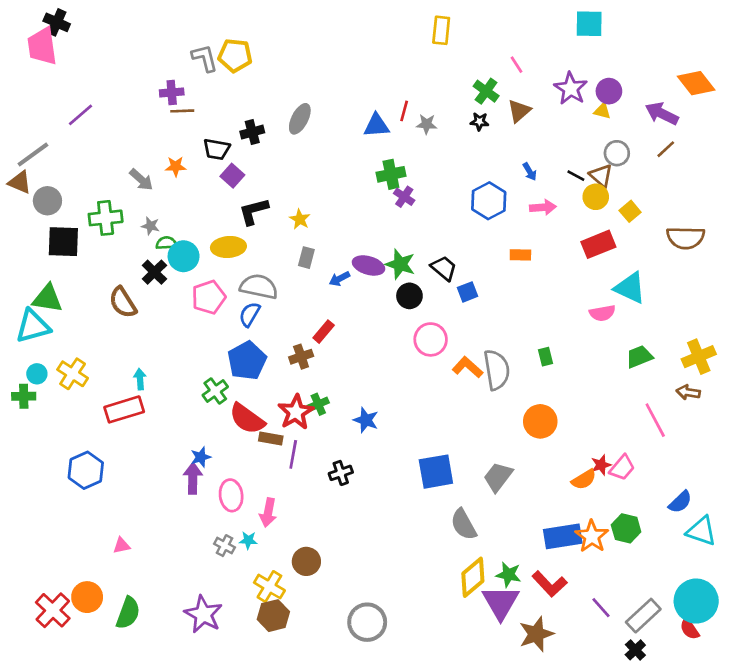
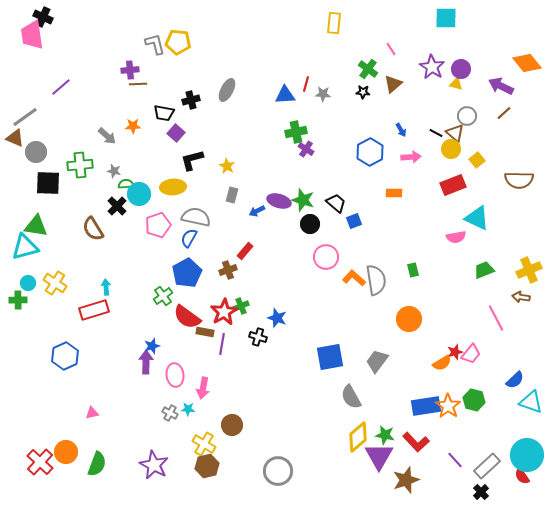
black cross: (341, 473) -> (258, 337), moved, turned 36

